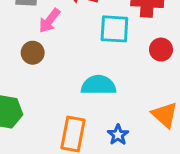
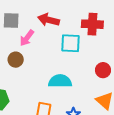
red circle: (161, 50) -> (103, 70), moved

